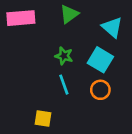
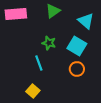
cyan line: (64, 85) -> (39, 63), moved
yellow square: (43, 118) -> (33, 91), turned 32

